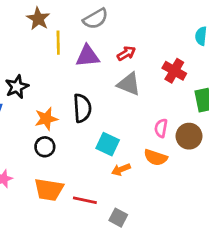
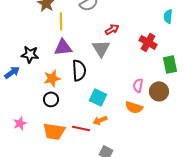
purple triangle: (88, 56) -> (63, 47), moved
gray triangle: (129, 84) -> (101, 48), moved, turned 36
black star: (17, 87) -> (30, 54), turned 30
orange arrow: (121, 170) -> (100, 120), moved
red line: (85, 200) -> (81, 128), moved

